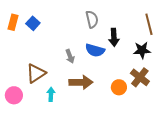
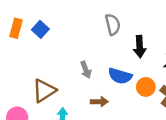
blue semicircle: (95, 50) -> (120, 76), moved
brown arrow: (81, 82) -> (99, 102), size x0.6
orange circle: (119, 87) -> (146, 87), moved

